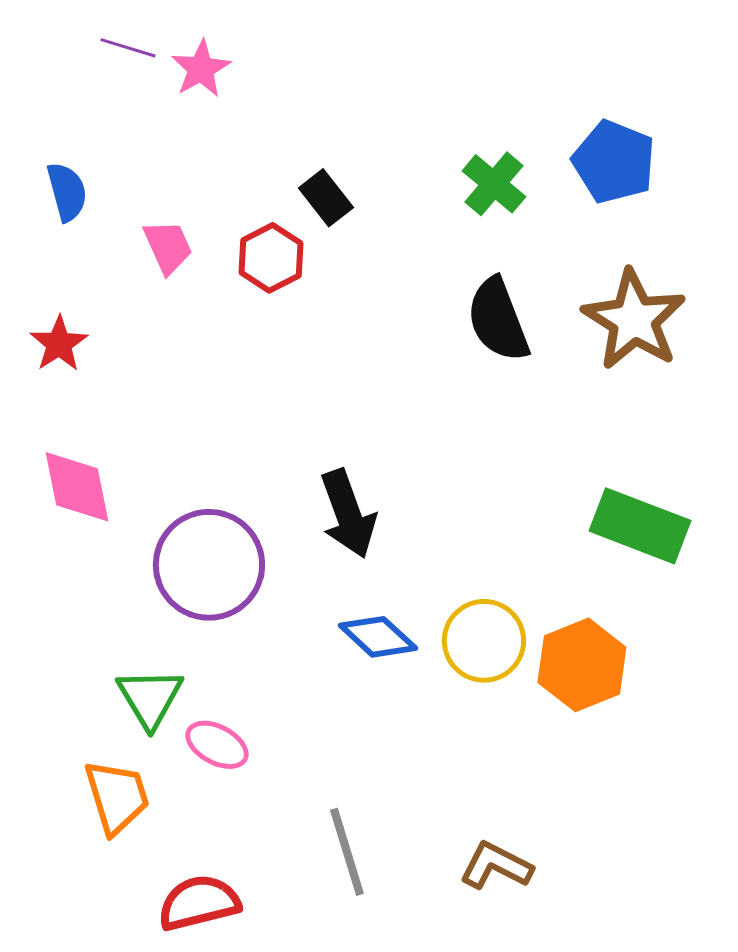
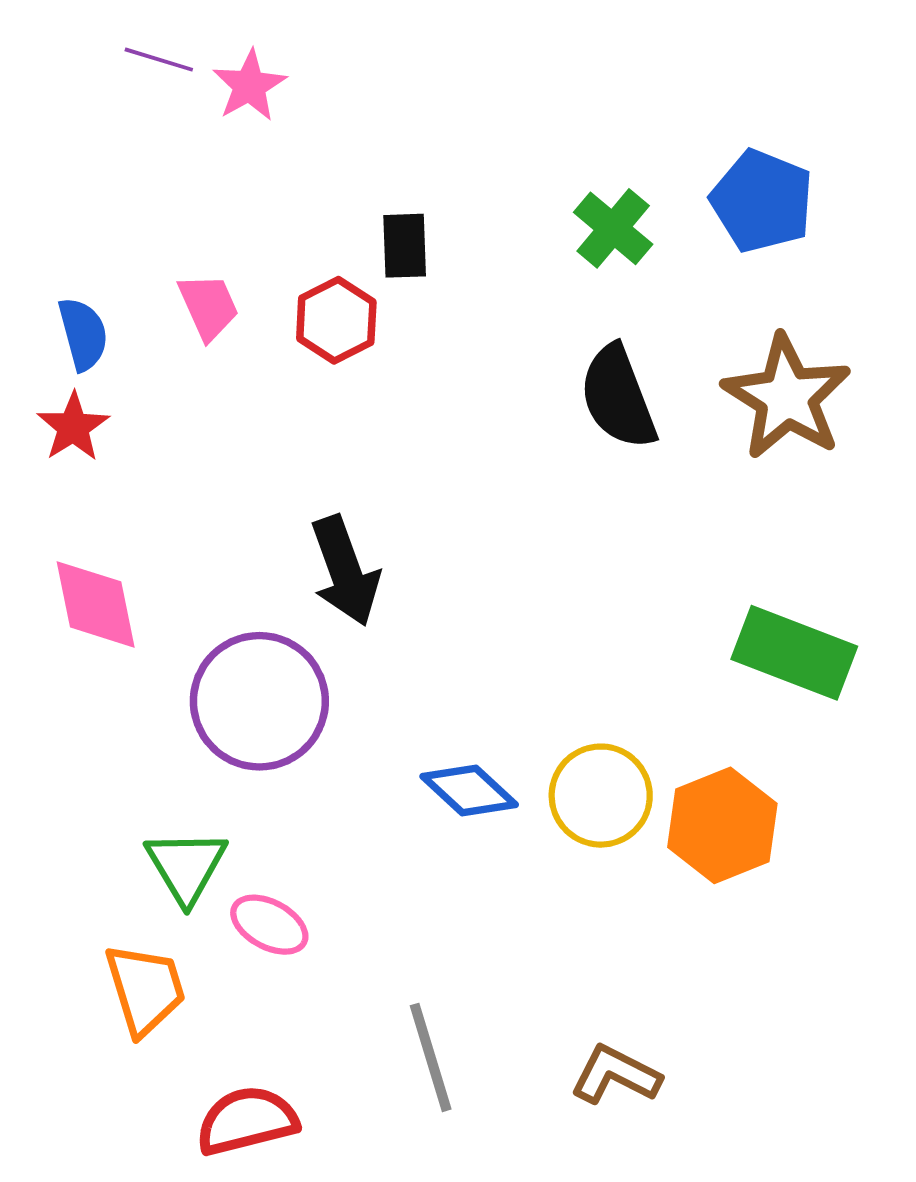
blue semicircle: (67, 192) -> (83, 334), moved
black rectangle: (326, 198) -> (405, 246), turned 36
black arrow: (348, 514) -> (345, 571), moved

